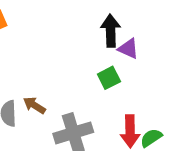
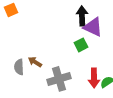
purple triangle: (128, 49) -> (93, 27), size x1.5

